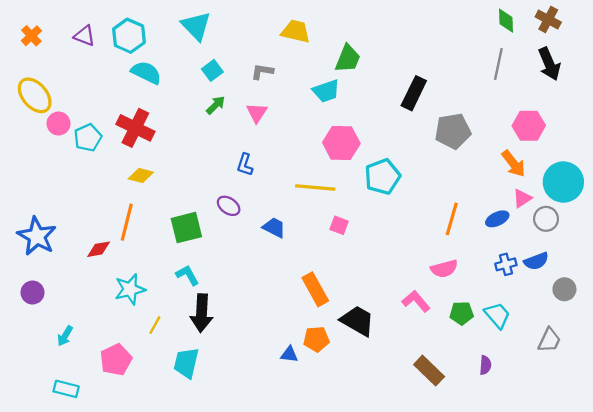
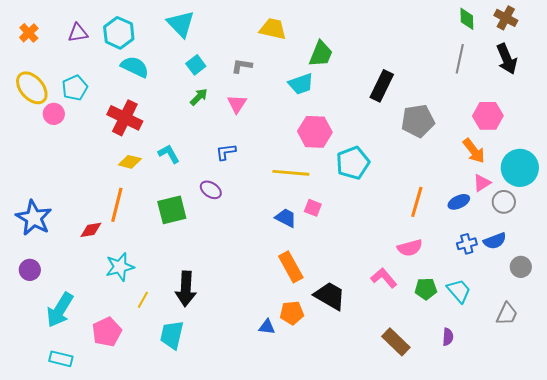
purple triangle: (85, 36) -> (78, 33), turned -30
cyan pentagon: (88, 138) -> (75, 88), moved
blue L-shape: (245, 165) -> (226, 152), turned 65
blue trapezoid: (274, 228) -> (286, 218), moved
cyan L-shape: (187, 275) -> (169, 154), moved
cyan arrow: (65, 336) -> (60, 310), size x1.8

